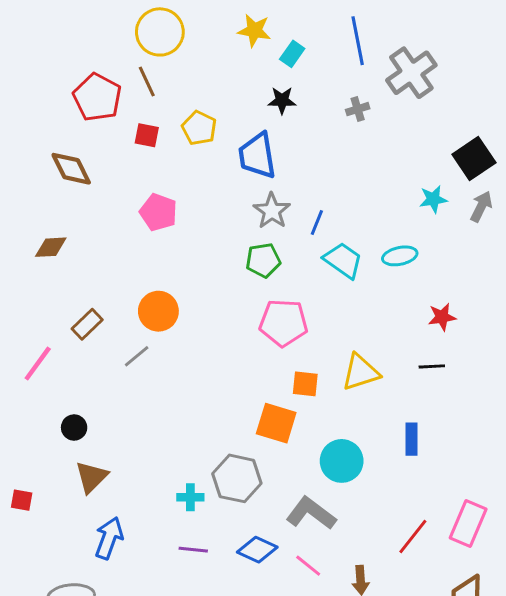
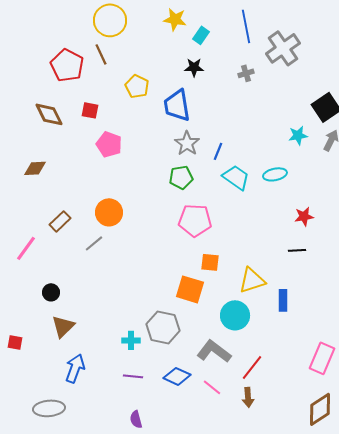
red square: (147, 135) -> (90, 110), moved
yellow triangle: (361, 372) -> (252, 280), moved
red line: (413, 537) -> (252, 367), moved

